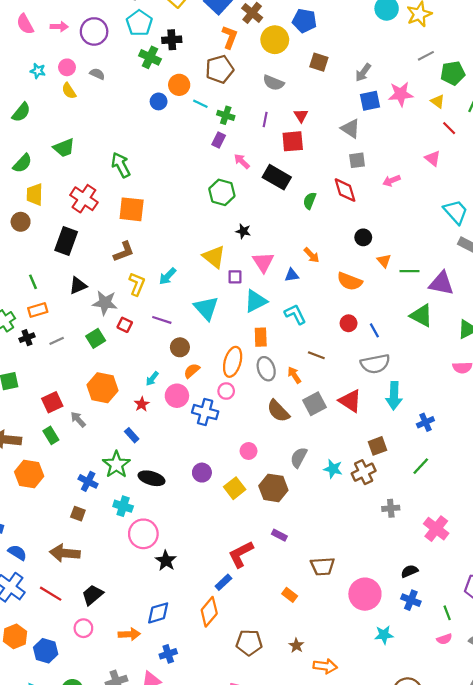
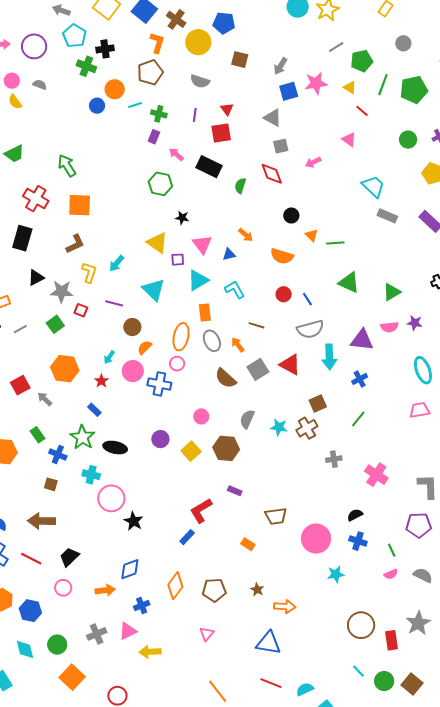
cyan line: (200, 104) -> (135, 105), turned -40
purple triangle: (441, 283) -> (362, 340), moved
green rectangle: (51, 435) -> (38, 435), moved
orange diamond: (209, 612) -> (175, 586), moved

